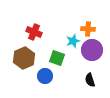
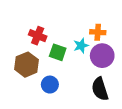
green square: (57, 58) -> (58, 52), moved
black semicircle: (90, 80) -> (100, 89), size x1.5

